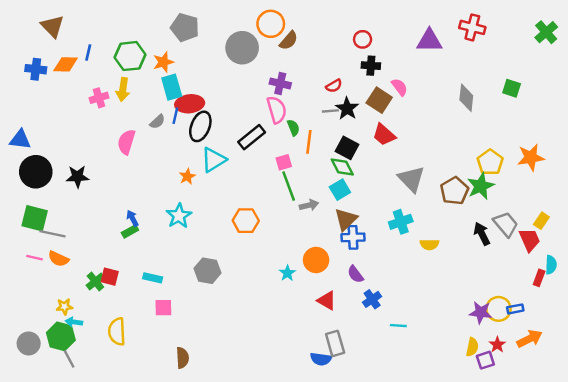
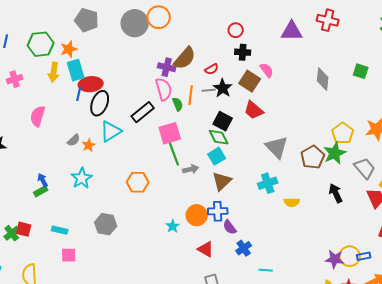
brown semicircle: (289, 41) -> (185, 58), moved, size x1.4
gray circle: (242, 48) -> (135, 23), moved
yellow arrow: (123, 89) -> (54, 72), moved
gray semicircle: (157, 122) -> (74, 140), moved
orange line: (309, 142) -> (191, 95), moved
pink square: (284, 162) -> (170, 133), size x1.6
gray trapezoid: (506, 224) -> (365, 168), moved
blue cross: (353, 237) -> (218, 211), moved

